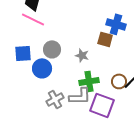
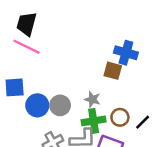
gray circle: (52, 49) -> (60, 105), moved
gray star: (82, 55) -> (92, 99), moved
brown circle: (119, 81) -> (120, 117), moved

